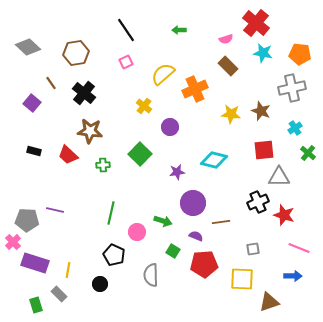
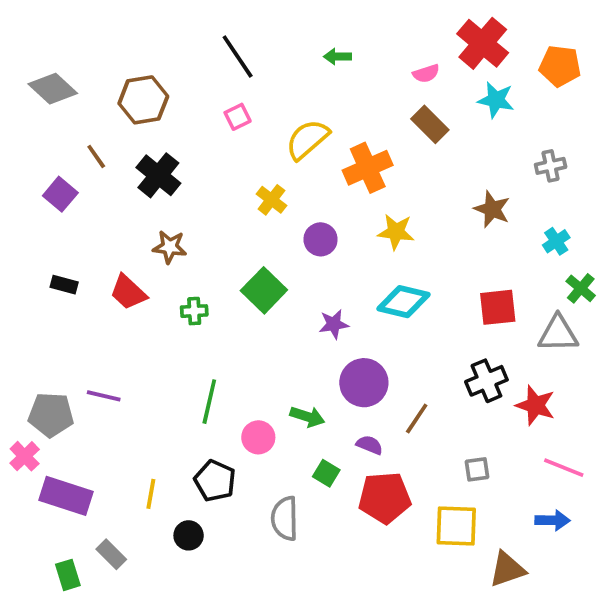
orange pentagon: (300, 54) -> (560, 66), moved
gray cross: (292, 88) -> (551, 166), size x0.6
yellow star: (231, 114) -> (396, 232), moved
brown star: (90, 131) -> (170, 247), size x0.7
red square: (264, 150) -> (498, 307), moved
gray triangle: (279, 177) -> (558, 334), moved
brown line: (221, 222) -> (417, 419), turned -48
yellow line: (68, 270) -> (151, 494), moved

